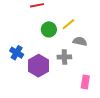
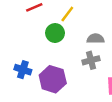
yellow line: (68, 24) -> (67, 14), moved
gray cross: (64, 57) -> (91, 60), moved

